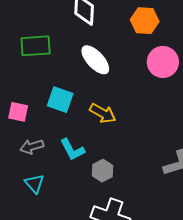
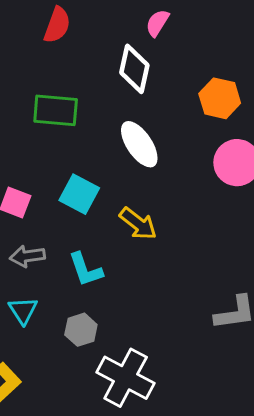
gray hexagon: (103, 171) -> (81, 330), moved

